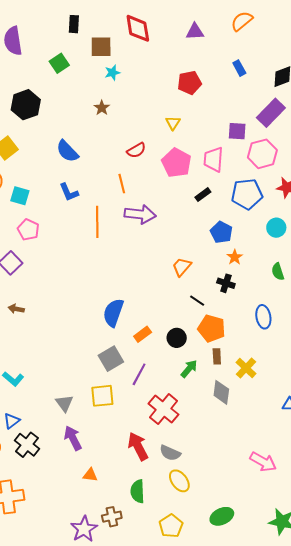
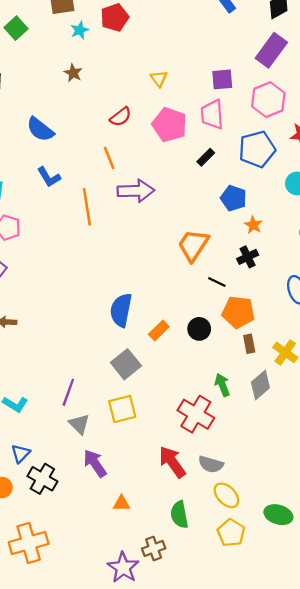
red pentagon: (190, 83) -> (115, 17), moved
purple square: (237, 131) -> (222, 79), moved
orange trapezoid: (182, 267) -> (193, 245), size x1.4
black cross: (226, 283) -> (248, 257), turned -36
green arrow: (189, 369) -> (222, 385), moved, turned -54
purple line: (139, 374) -> (68, 392), moved
gray diamond: (221, 392) -> (260, 385), turned 50
green ellipse: (222, 516) -> (278, 515), moved, turned 50
yellow pentagon: (171, 526) -> (231, 533), moved

